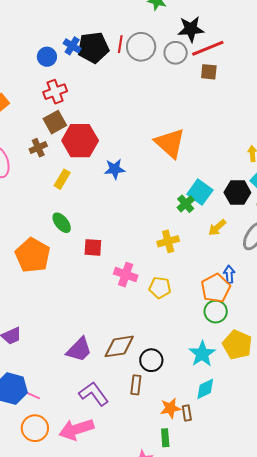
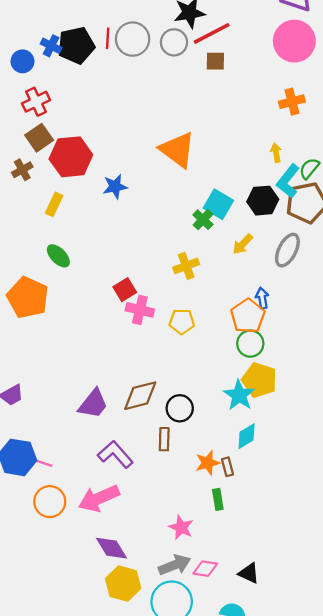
red square: (93, 247) -> (125, 290), moved, turned -30
yellow pentagon: (237, 345) -> (259, 380), moved
green rectangle: (165, 438) -> (218, 499), moved

